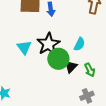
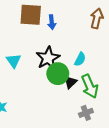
cyan triangle: (24, 47) -> (13, 61), moved
green arrow: (90, 70) -> (90, 86), size x1.6

